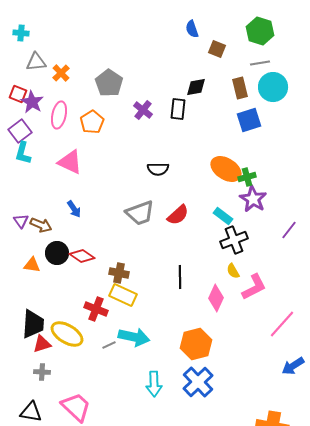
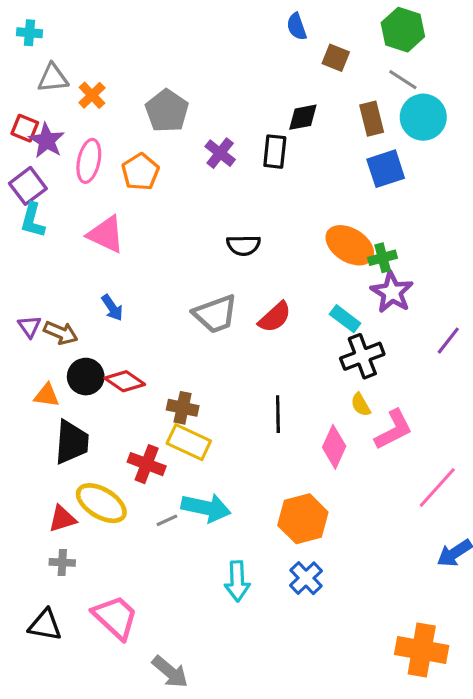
gray line: (260, 63) -> (403, 80), turned 42
black trapezoid: (33, 324) -> (72, 442), moved
blue cross: (198, 382) -> (306, 578), size x0.7

